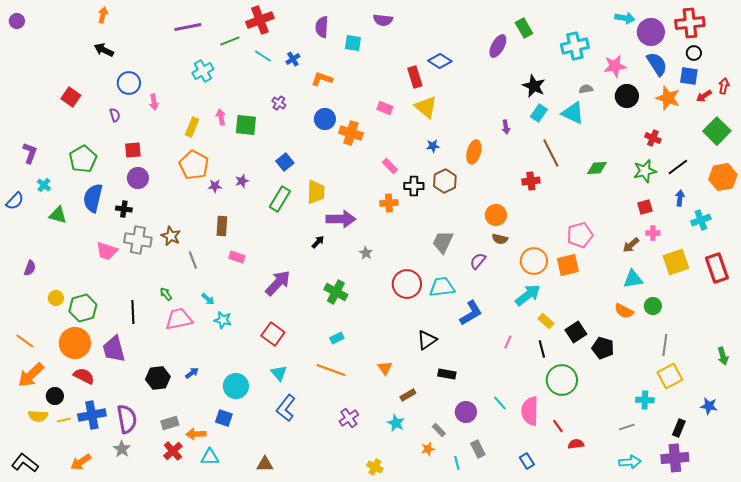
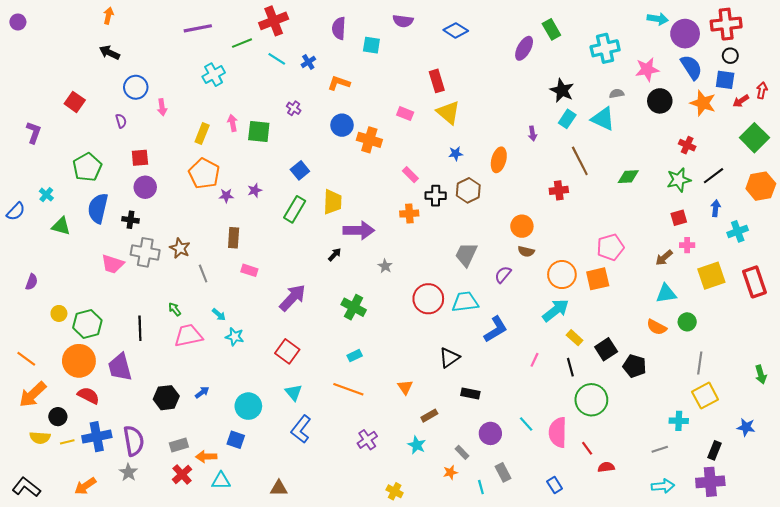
blue diamond: (440, 61) -> (456, 30), moved
purple L-shape: (30, 153) -> (34, 132), moved

